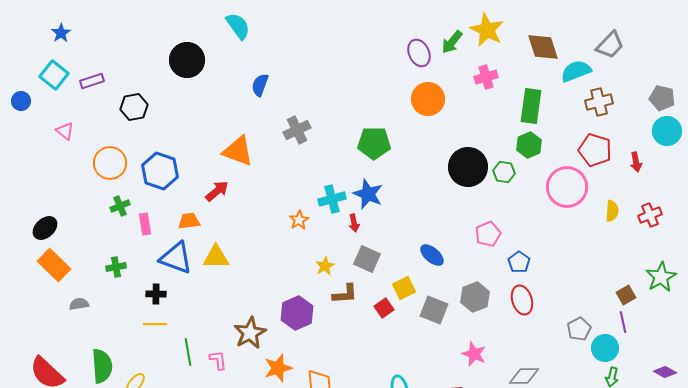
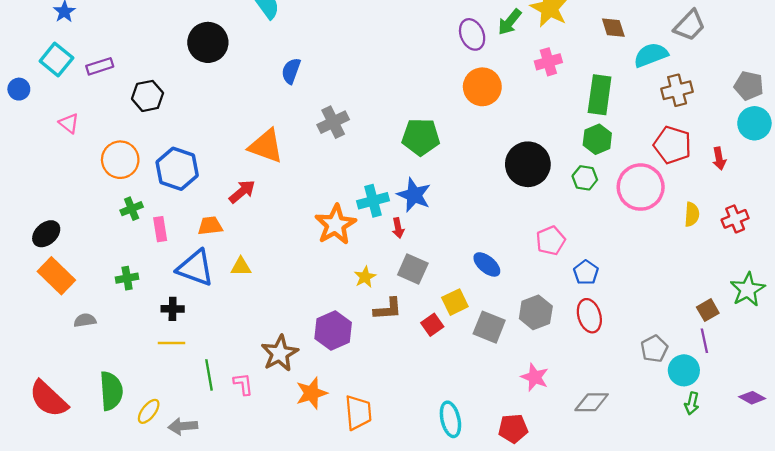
brown diamond: (543, 47) -> (613, 28), size x0.7
green hexagon: (504, 172) -> (585, 178), moved
orange star: (299, 220) -> (335, 225), size x1.8
yellow triangle: (216, 257) -> (241, 267), size x0.7

